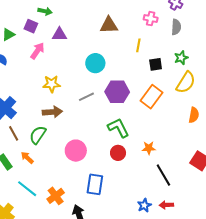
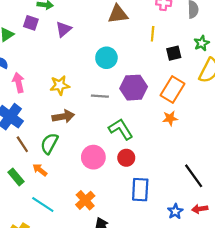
purple triangle: (59, 34) -> (64, 29), turned -35
pink arrow: (37, 51) -> (19, 83), moved, turned -42
gray line: (86, 97) -> (100, 96), turned 35
green L-shape: (118, 128) -> (121, 129), moved
orange star: (149, 148) -> (170, 118), moved
red circle: (118, 153) -> (126, 158), moved
blue rectangle: (95, 184) -> (140, 190), moved
orange cross: (56, 196) -> (85, 200), moved

